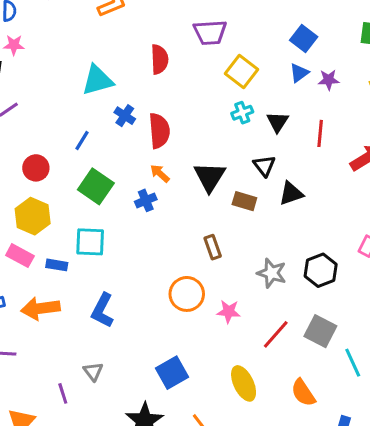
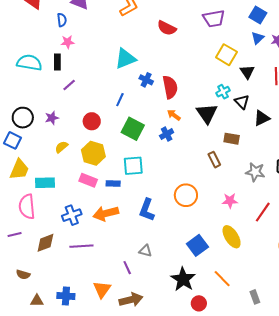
purple trapezoid: (210, 32) -> (214, 19), moved
red semicircle: (159, 59) -> (167, 28), moved, turned 126
yellow square: (242, 71) -> (226, 55), moved
cyan cross: (242, 113) -> (223, 92), moved
brown rectangle: (244, 201) -> (232, 139), moved
orange circle: (187, 294) -> (186, 195), moved
gray triangle: (93, 371) -> (145, 251), turned -32
yellow ellipse: (244, 383) -> (232, 237), moved

